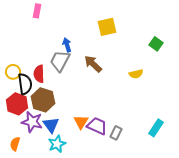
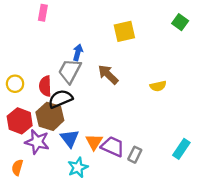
green square: (156, 44) -> (180, 22), moved
blue arrow: (67, 45) -> (78, 52), turned 32
black semicircle: (25, 84) -> (60, 99), moved, turned -105
blue triangle: (51, 125) -> (70, 138), moved
cyan star: (57, 144) -> (78, 167), moved

